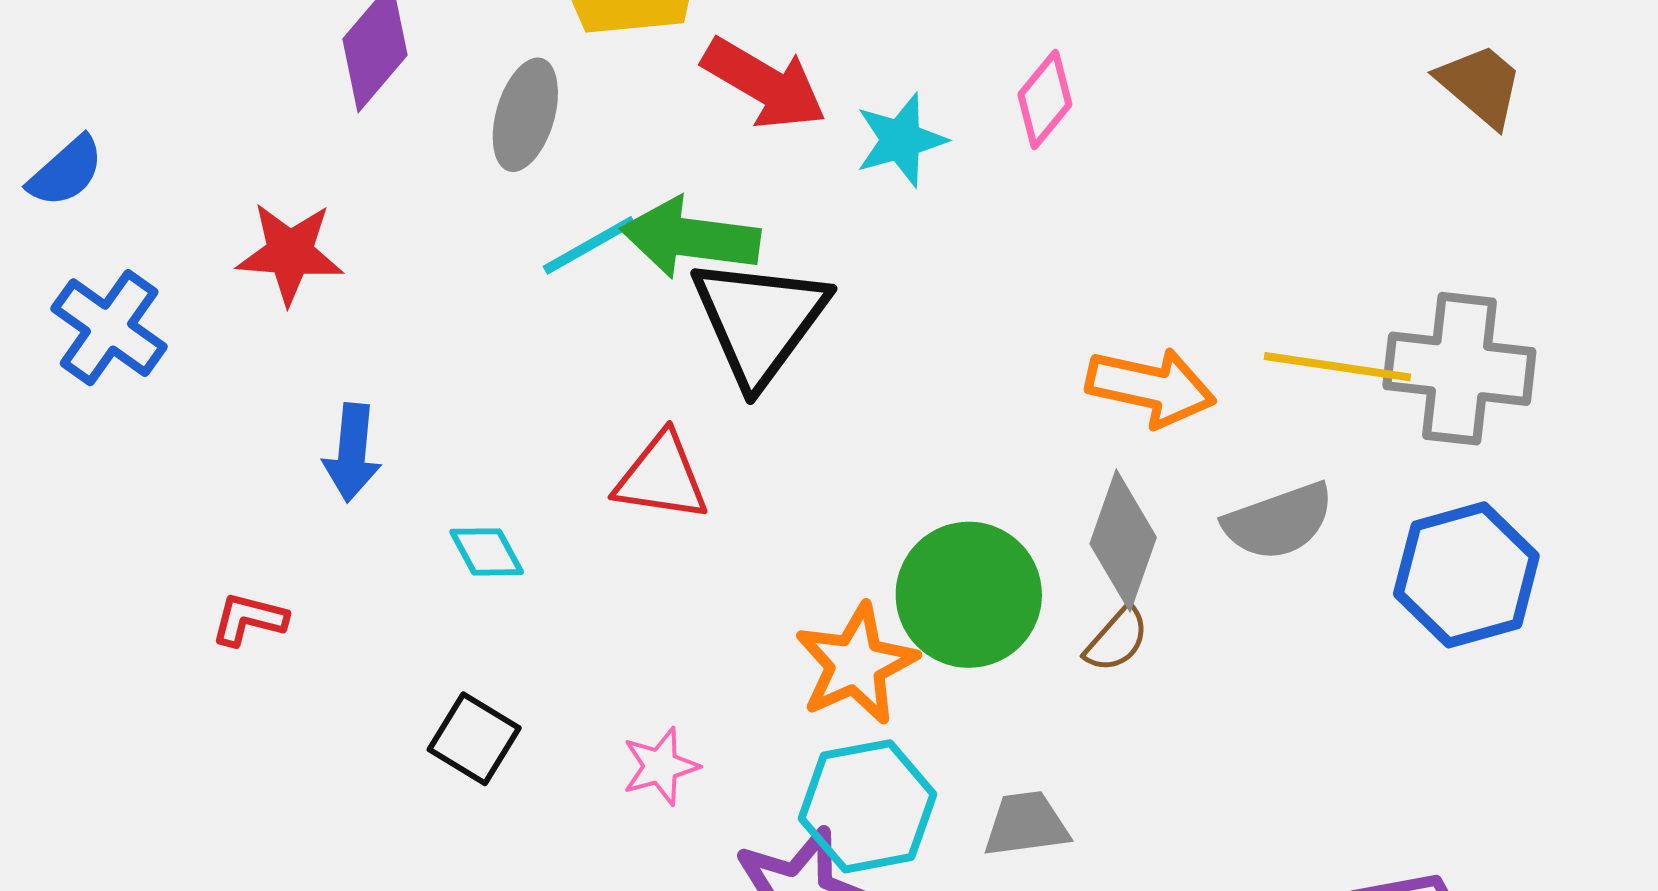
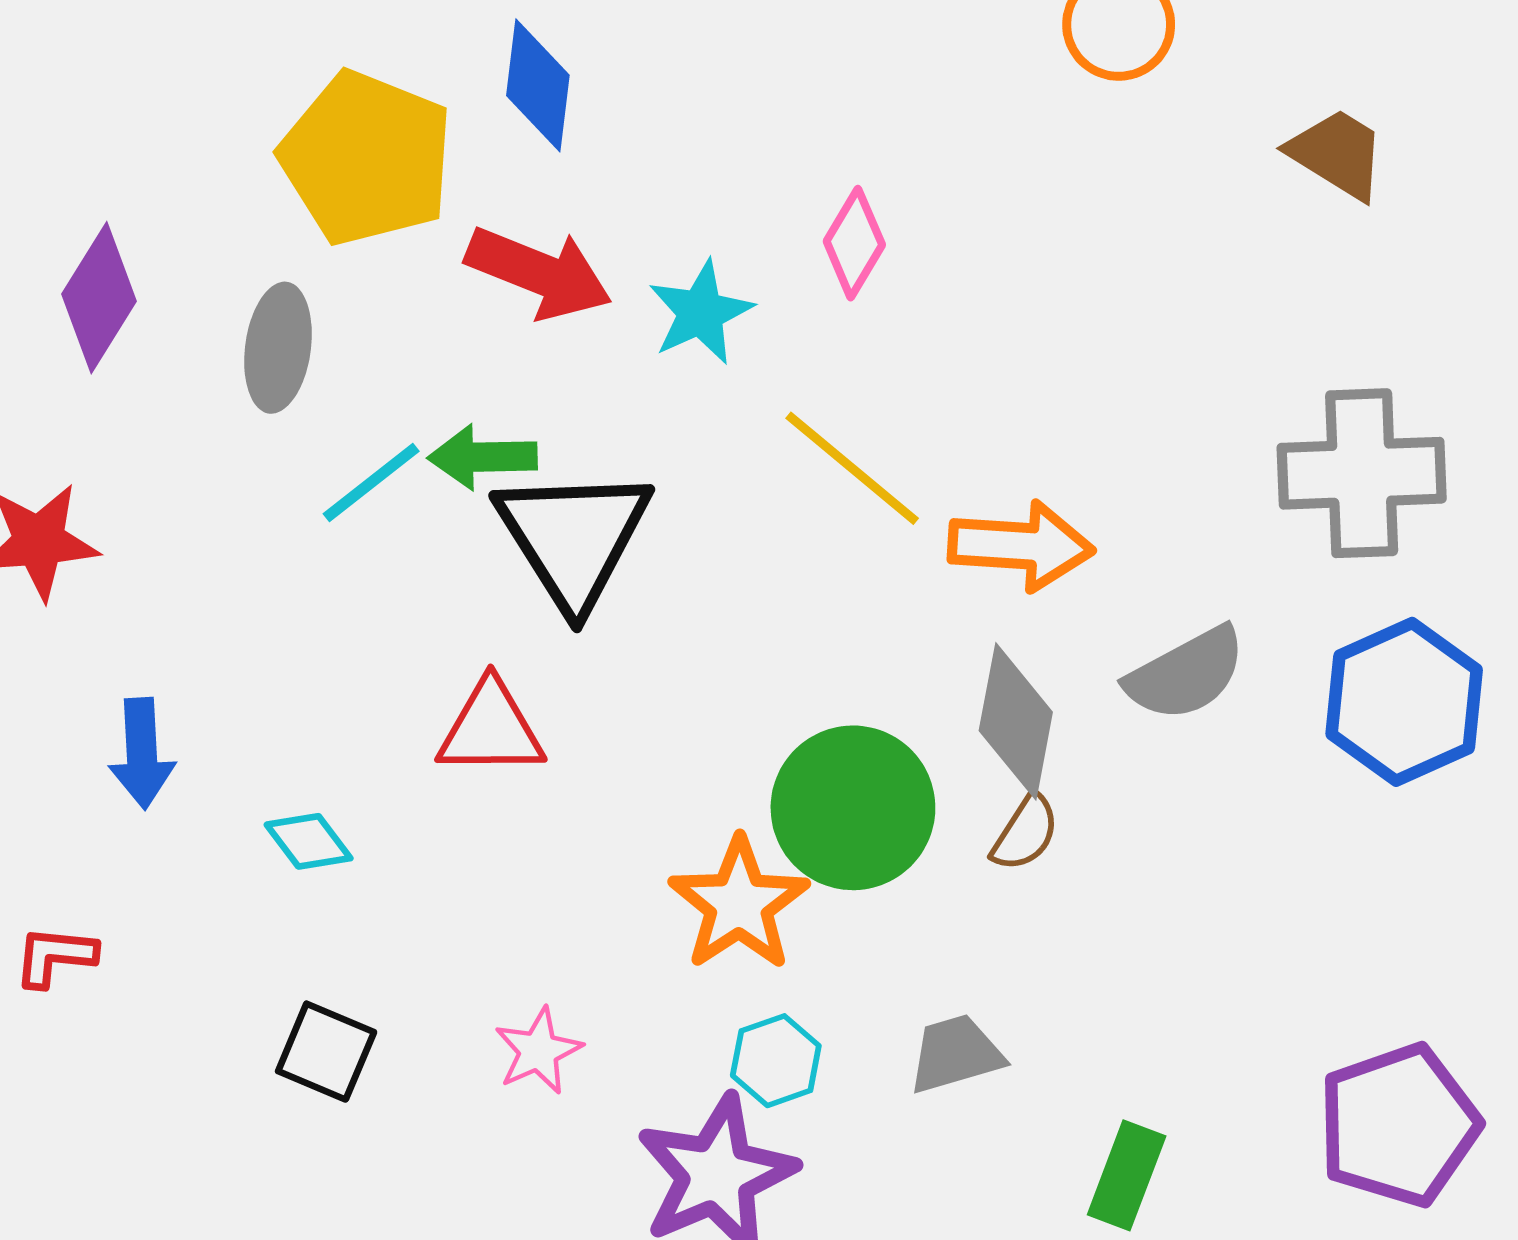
green arrow: (690, 238) -> (483, 457), size x0.7
yellow line: (1337, 367) -> (852, 468), moved, turned 40
cyan hexagon: (868, 806) -> (776, 1061), size x0.6

